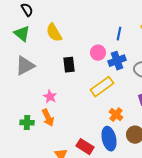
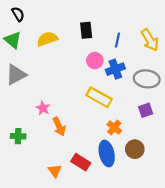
yellow semicircle: (54, 33) -> (47, 39), turned 102
black rectangle: (69, 65) -> (86, 30), moved
yellow rectangle: (102, 87) -> (99, 97), turned 65
orange arrow: (48, 118) -> (59, 126), moved

